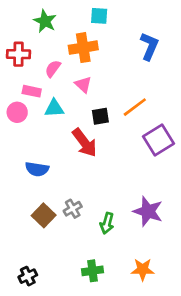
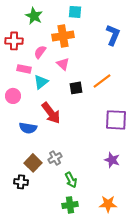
cyan triangle: (54, 108) -> (41, 82), turned -35
pink circle: (17, 112) -> (13, 96), moved
purple square: (159, 140) -> (116, 120), moved, turned 35
red arrow: (85, 143) -> (51, 113), moved
purple star: (148, 211) -> (112, 160), size x0.7
green arrow: (107, 223) -> (71, 180), moved, turned -42
black cross: (28, 276) -> (21, 182), moved, turned 32

